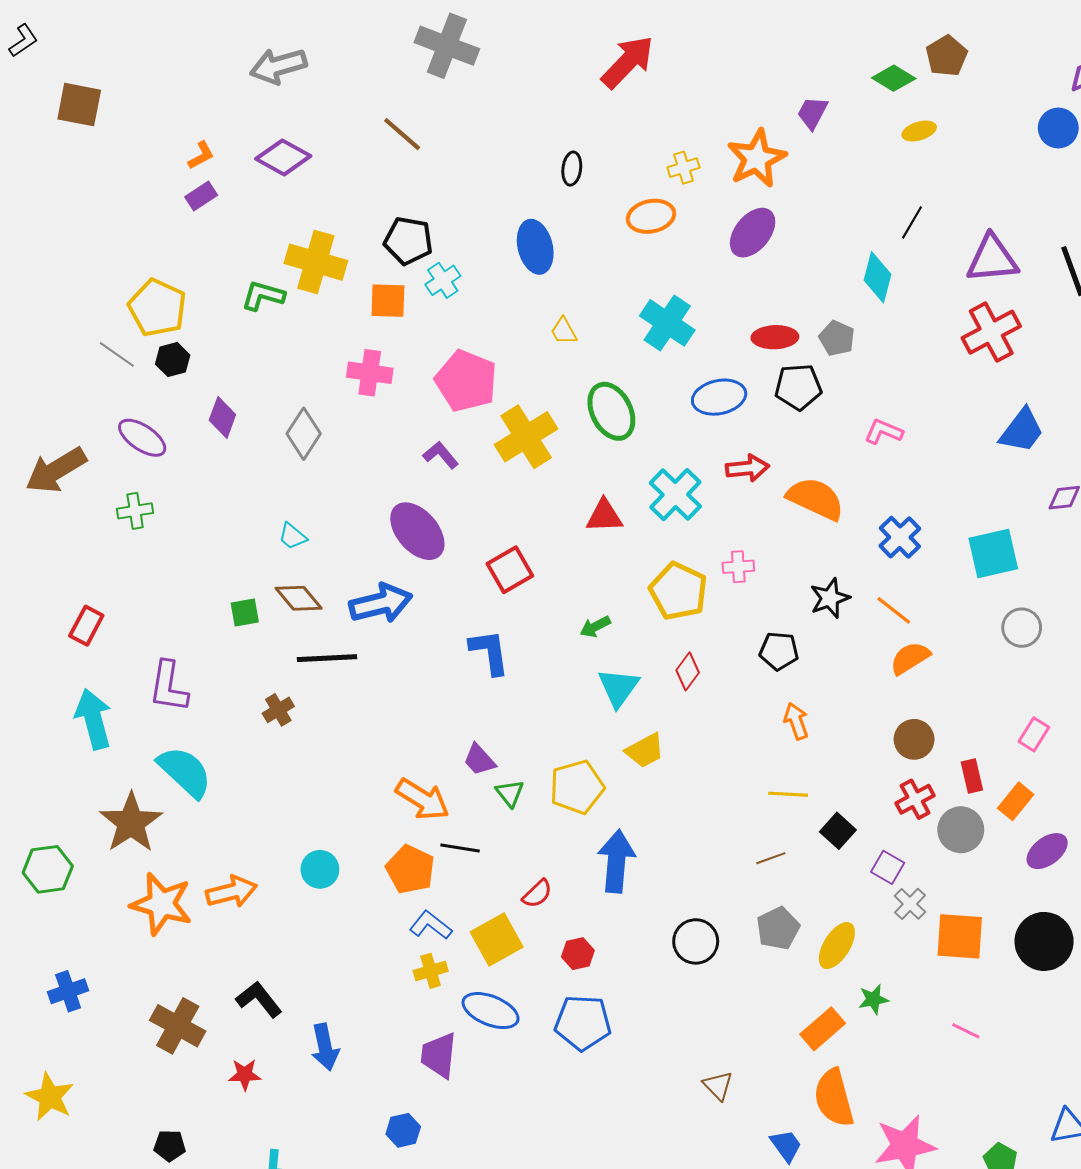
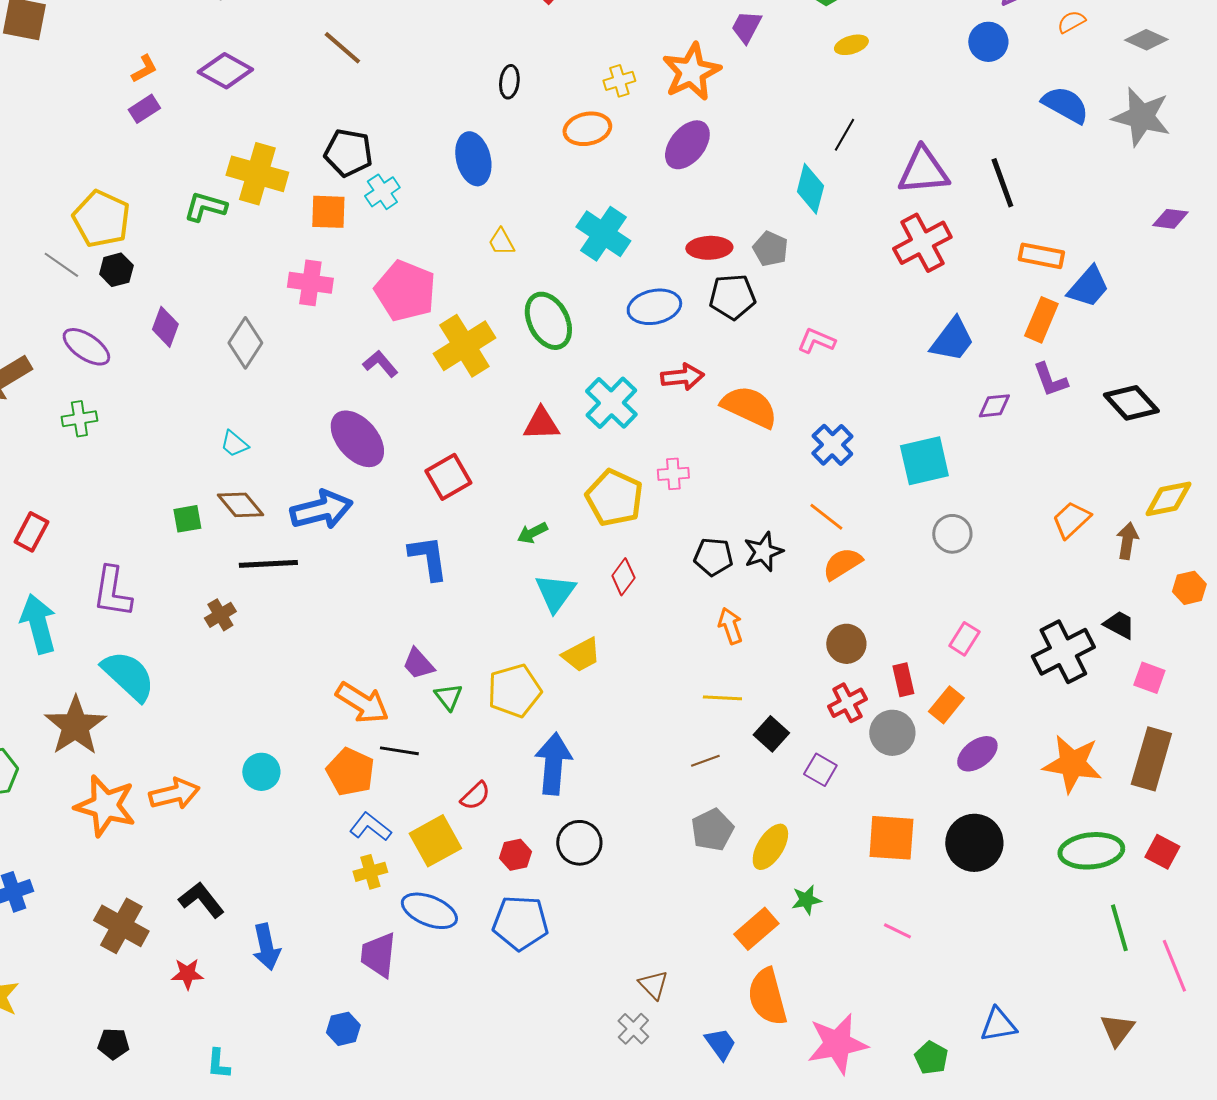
black star: (830, 598) -> (763, 552), moved
gray cross: (910, 904) -> (633, 1029), moved
black circle: (696, 941) -> (579, 843), moved

